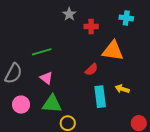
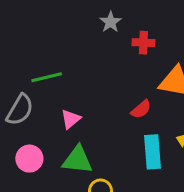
green line: (42, 52) -> (47, 77), moved
pink triangle: (46, 78) -> (71, 119), turned 40

